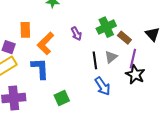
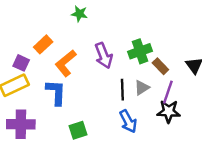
orange rectangle: (25, 30) -> (43, 44), turned 42
purple arrow: (76, 34) -> (104, 55), size x1.5
black star: (135, 75) -> (169, 111), turned -30

